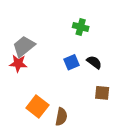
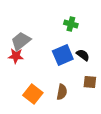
blue square: (72, 62) -> (63, 55), size x1.5
brown semicircle: (61, 117) -> (62, 92), moved

